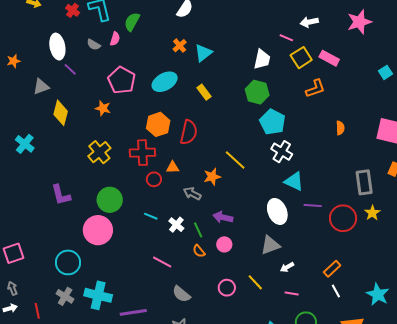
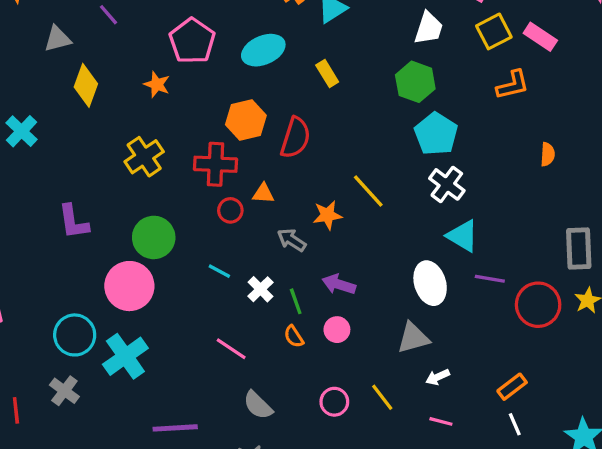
cyan cross: (98, 295) -> (125, 356), moved, turned 36

